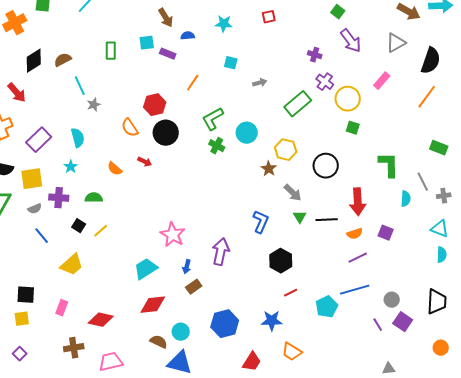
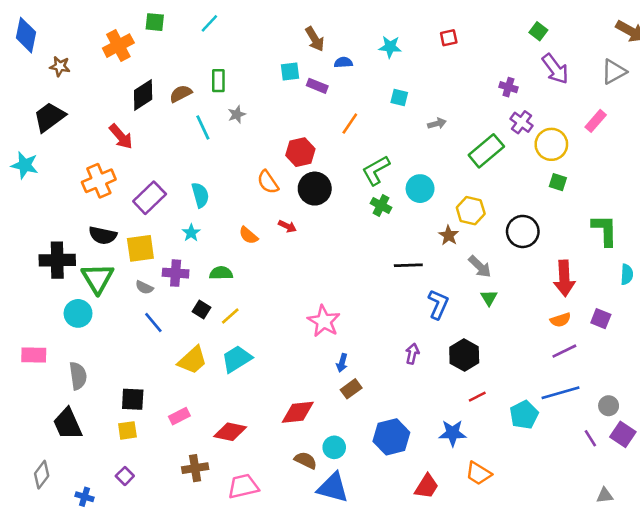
green rectangle: (111, 51) -> (218, 81), moved
gray star: (94, 105) -> (237, 114), moved
gray semicircle: (35, 209) -> (144, 287), turned 48
black line: (327, 220) -> (408, 265), moved
purple arrow: (221, 252) -> (412, 354), moved, size x0.6
cyan trapezoid: (146, 269) -> (237, 359), moved
pink rectangle: (62, 308) -> (179, 416), turned 42

